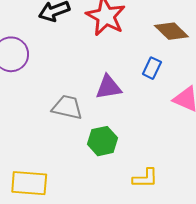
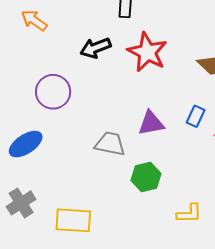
blue rectangle: (152, 68) -> (196, 116), moved

